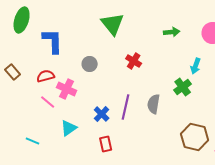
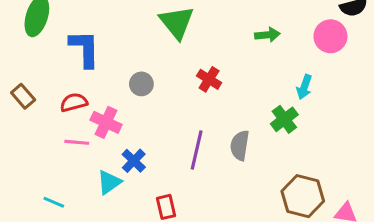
pink line: (48, 102) -> (77, 142), turned -35
blue cross: (102, 114) -> (134, 161), moved

